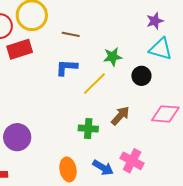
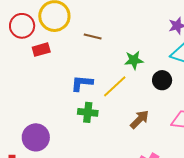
red rectangle: (20, 49) -> (41, 50), size x0.7
blue L-shape: (67, 67) -> (82, 83), moved
green cross: (88, 129) -> (88, 112), moved

